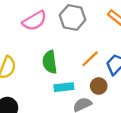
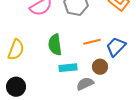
orange line: (90, 59) -> (92, 42), turned 30

